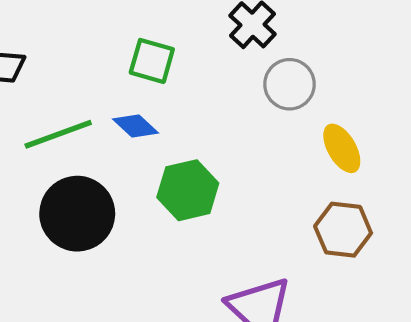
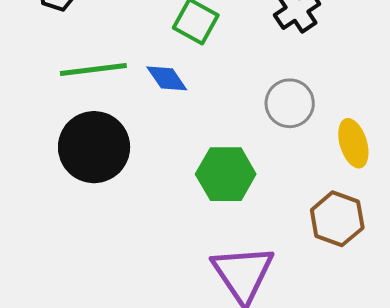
gray circle: (290, 84) -> (290, 103), moved
green hexagon: (188, 190) -> (226, 174), moved

